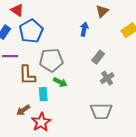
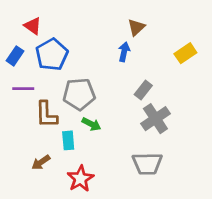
brown triangle: (102, 11) -> (136, 27), moved
gray cross: (107, 78) -> (155, 119), size x1.5
red star: (41, 122) -> (80, 179), moved

